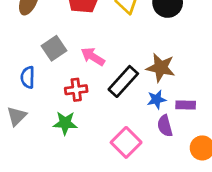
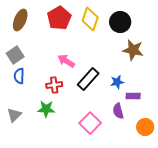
gray square: (54, 48) -> (15, 55), moved
brown star: (161, 68) -> (133, 50), moved
blue star: (157, 99) -> (117, 82), moved
gray triangle: (17, 116) -> (14, 115), moved

